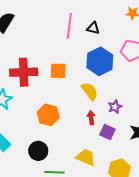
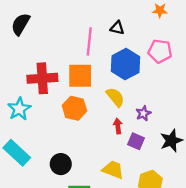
pink line: (69, 26) -> (89, 41), moved
orange square: (58, 71) -> (80, 76), size x1.4
orange hexagon: (48, 115) -> (74, 108), moved

